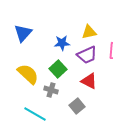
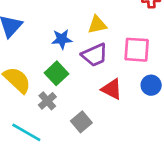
red triangle: (89, 81) -> (112, 89), moved
gray cross: (51, 90) -> (47, 101), turned 32

